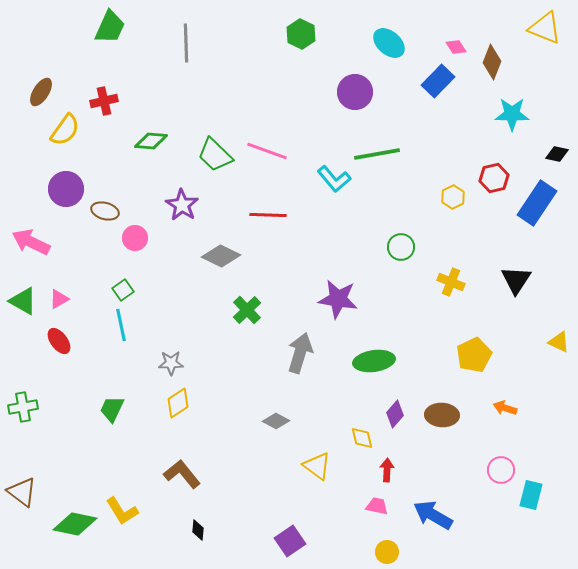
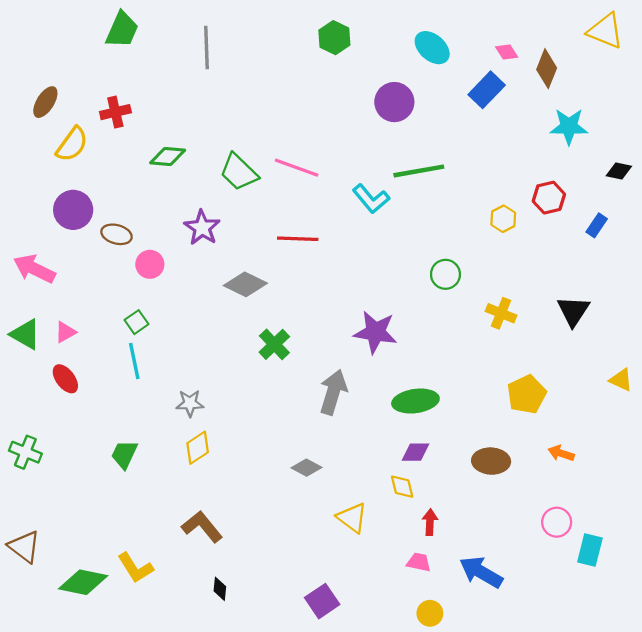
blue rectangle: (537, 203) -> (597, 225), size x0.5
green cross: (23, 407) -> (25, 452), turned 32
purple diamond: (395, 414) -> (415, 452), moved, turned 48

